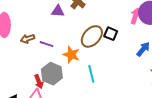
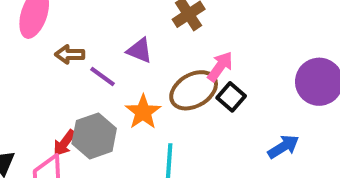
purple triangle: (58, 11) -> (140, 50), moved
pink arrow: (135, 16) -> (220, 66), moved
red arrow: (39, 82) -> (64, 143), turned 40

